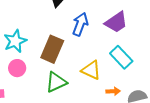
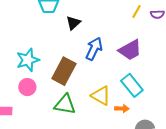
green triangle: (56, 82) -> (65, 104), turned 30
orange arrow: (113, 91) -> (122, 109), moved

